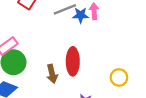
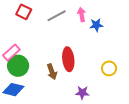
blue star: (81, 15) -> (96, 25), moved

